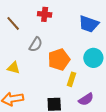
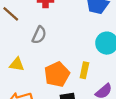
orange pentagon: (59, 59) -> (57, 74), moved

